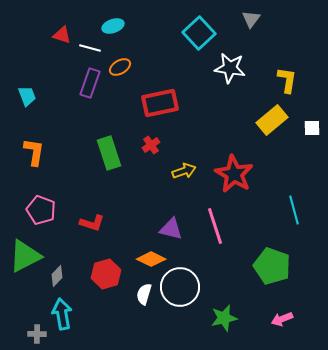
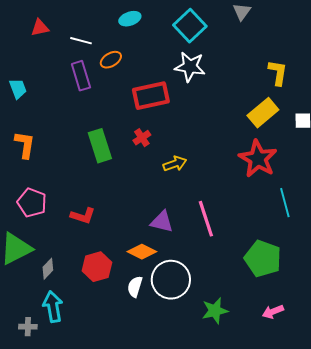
cyan ellipse: (113, 26) -> (130, 19), moved
red triangle: (62, 35) -> (40, 28), moved, turned -30
white star: (230, 68) -> (190, 67), moved
purple rectangle: (90, 83) -> (81, 76), turned -36
red star: (234, 174) -> (258, 159), moved

